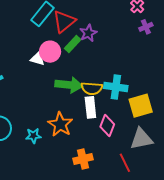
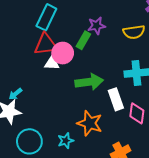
red triangle: (64, 21) -> (46, 44), moved, turned 45
purple star: (88, 33) -> (97, 26), turned 30
yellow semicircle: (92, 88) -> (134, 32), moved

